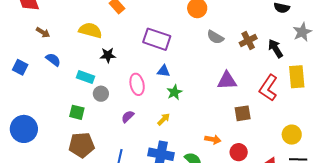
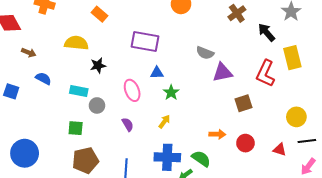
gray semicircle: (215, 37) -> (205, 53), moved
brown cross: (248, 41) -> (237, 13), moved
purple semicircle: (128, 117) -> (128, 124), turned 112

